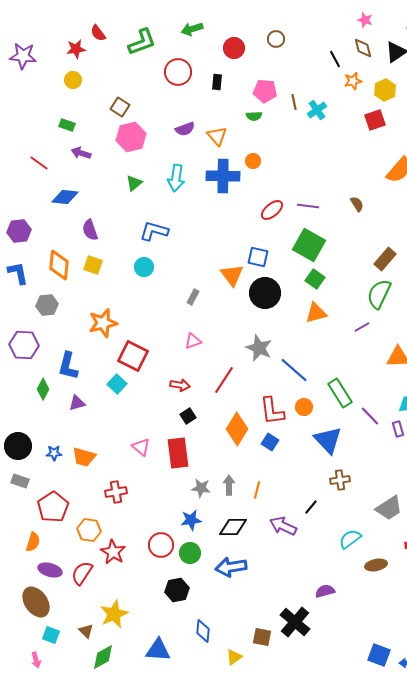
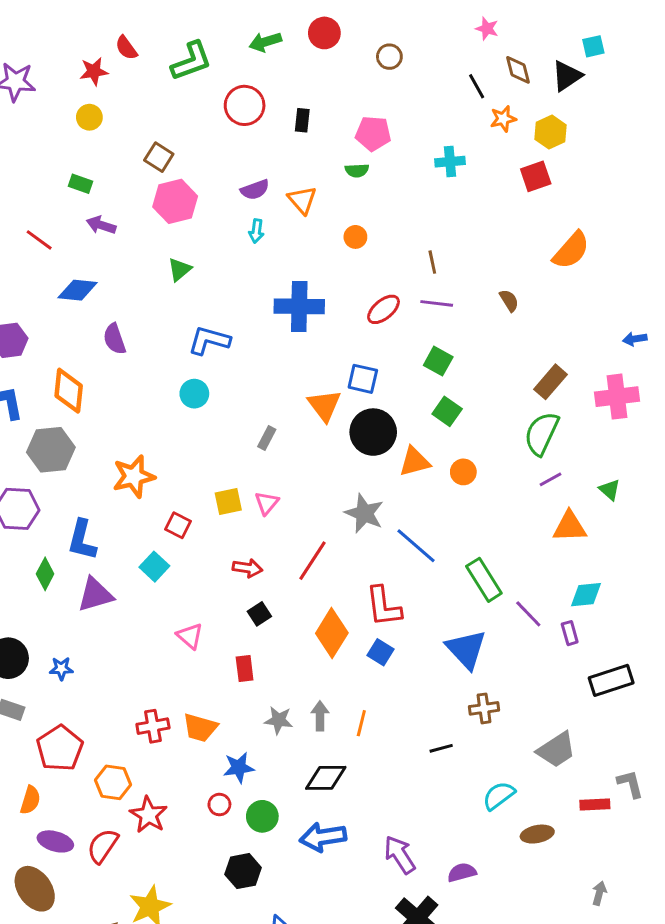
pink star: (365, 20) -> (487, 29), moved
red circle: (234, 48) -> (324, 33), moved
brown line: (294, 102) -> (432, 262), moved
cyan cross: (317, 110) -> (450, 162), turned 30
blue cross: (223, 176) -> (299, 306), moved
cyan arrow: (176, 178) -> (256, 231), moved, size x0.6
green square: (309, 245) -> (438, 361), size x0.6
yellow square: (93, 265) -> (228, 502), moved, turned -30
gray hexagon: (47, 305) -> (51, 450), size x1.4
orange triangle: (316, 313) -> (415, 462), moved
purple line: (362, 327) -> (551, 479), moved
pink triangle: (193, 341) -> (267, 503), turned -30
red square: (133, 356) -> (178, 525), size x0.6
purple triangle: (77, 403) -> (95, 595), size x1.5
orange circle: (304, 407) -> (463, 472), moved
pink triangle: (141, 447) -> (190, 636), moved
red rectangle: (178, 453) -> (245, 669), size x0.6
orange trapezoid: (84, 457) -> (200, 728), moved
black line: (311, 507) -> (441, 748), turned 35
blue star: (191, 520) -> (239, 768), moved
purple arrow: (283, 526) -> (400, 855), moved, turned 32
red circle: (161, 545) -> (219, 804), size x0.6

